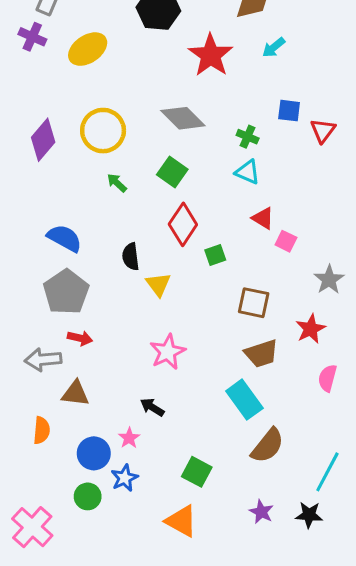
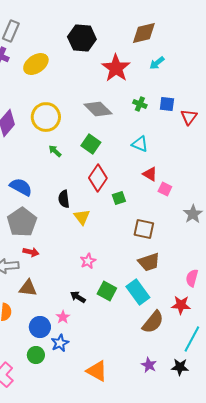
green cross: (248, 137) -> (140, 104), moved
red star: (311, 329) -> (181, 305), moved, turned 30
pink star: (168, 352) -> (88, 261), size x0.7
green square: (197, 472) -> (107, 291), moved

